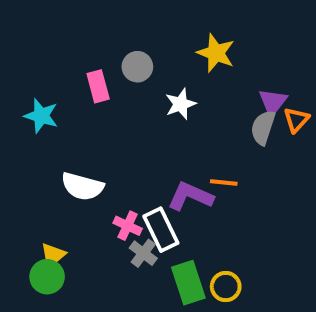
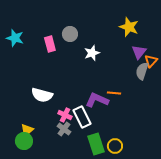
yellow star: (216, 53) -> (129, 27), moved
cyan star: (41, 116) -> (15, 38), moved
gray semicircle: (263, 128) -> (142, 71), moved
gray cross: (143, 253) -> (64, 129), moved

